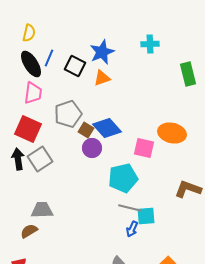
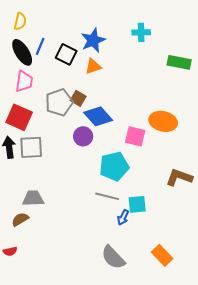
green rectangle: (188, 74) -> (179, 62), turned -65
brown square: (86, 130) -> (78, 98), moved
gray square: (40, 159) -> (31, 147), turned 30
gray line: (130, 208) -> (107, 196), moved

